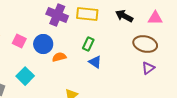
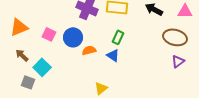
blue triangle: (95, 62) -> (113, 55), moved
cyan square: (25, 76) -> (42, 67), moved

